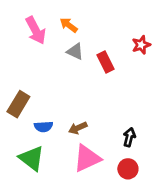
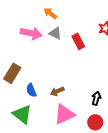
pink arrow: (36, 30) -> (31, 33), moved, turned -50
blue semicircle: (44, 127) -> (31, 90), turned 72

